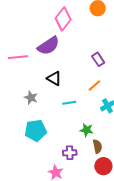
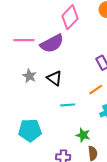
pink line: (18, 57) -> (24, 40), moved
gray star: (31, 98) -> (29, 76), moved

